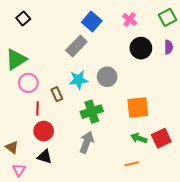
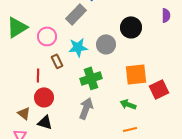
black circle: (141, 48) -> (131, 27), moved
pink circle: (28, 83) -> (47, 36), moved
green arrow: (139, 138) -> (128, 104), moved
red square: (161, 138) -> (159, 89), moved
brown triangle: (12, 147) -> (24, 113), moved

